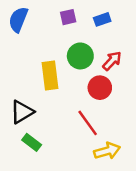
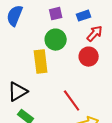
green circle: (80, 56) -> (56, 40), moved
red arrow: (112, 61) -> (95, 34), moved
red circle: (100, 88) -> (89, 57), moved

